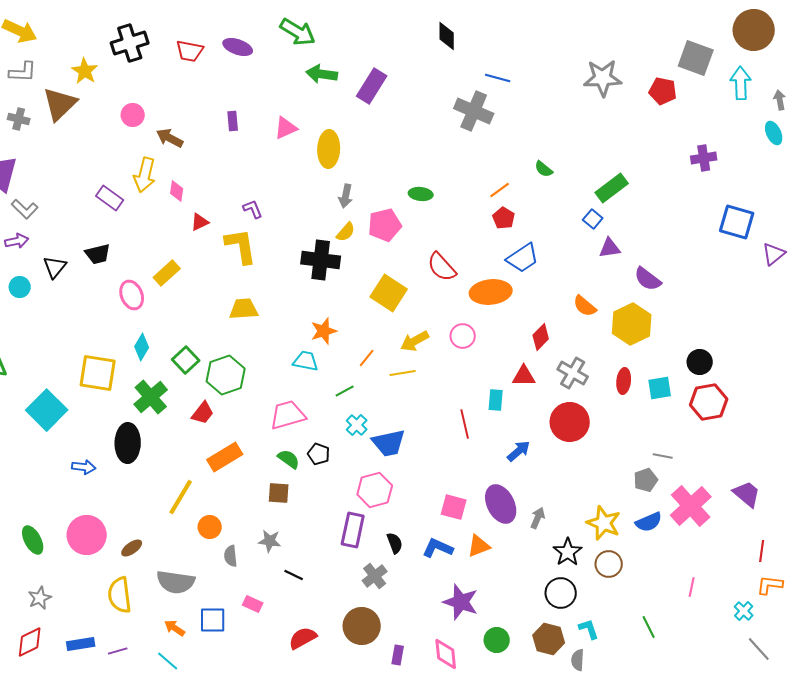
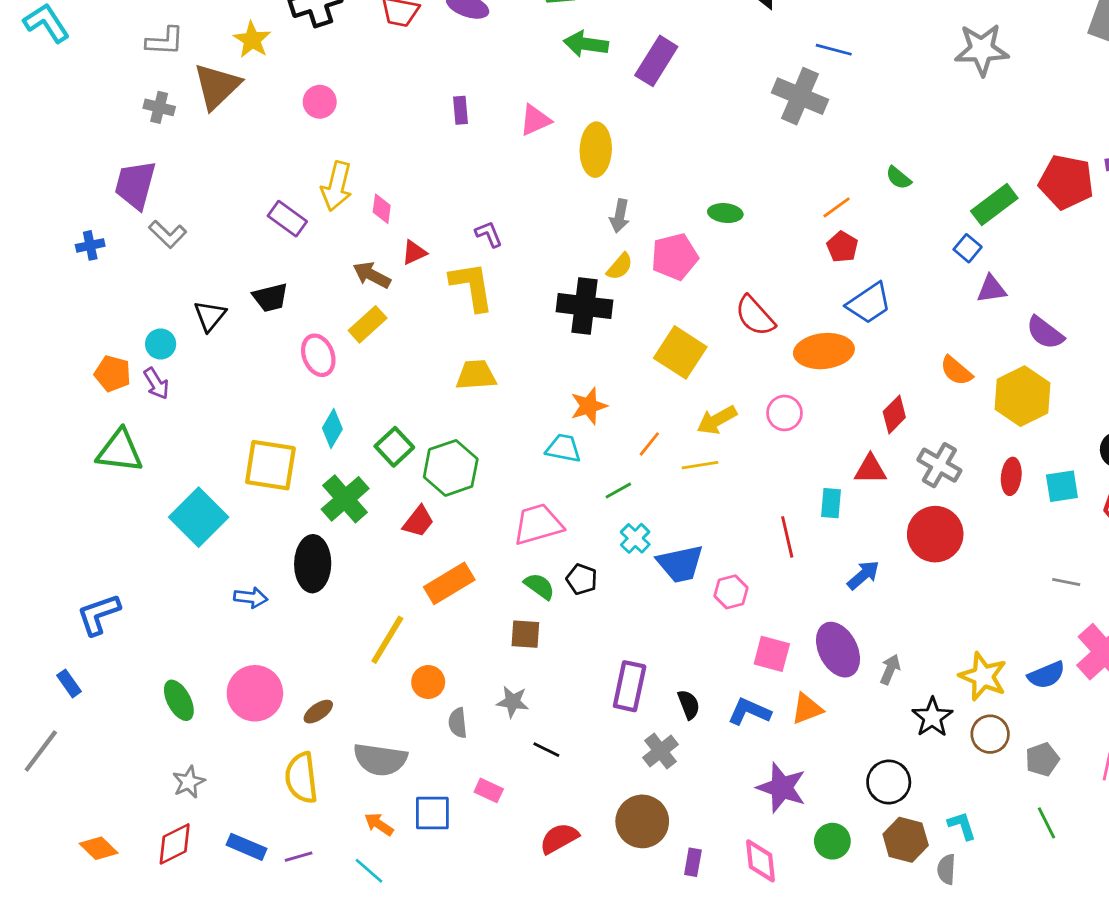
red pentagon: (663, 91) -> (1066, 182), moved, size x1.4
brown arrow: (170, 138) -> (372, 275), moved
purple arrow: (17, 241) -> (156, 383), moved, turned 70
gray pentagon: (646, 480) -> (1042, 759), moved
pink hexagon: (375, 490) -> (731, 592), moved, size x0.7
black circle: (561, 593) -> (889, 782), moved
blue rectangle: (81, 644) -> (246, 847), turned 32

